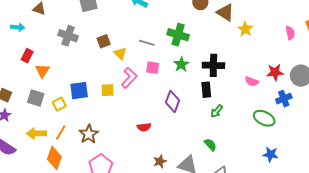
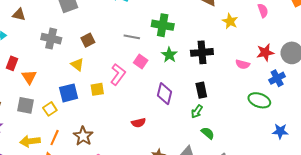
yellow star: (245, 29) -> (230, 21), moved
pink semicircle: (290, 33) -> (263, 11), moved
yellow triangle: (120, 53) -> (77, 64), moved
pink square: (153, 68) -> (141, 62), turned 32
black rectangle: (206, 90) -> (201, 90), moved
green arrow: (217, 111) -> (197, 111), moved
blue star: (271, 154) -> (280, 131), moved

